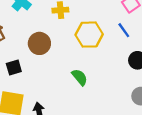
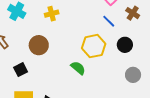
yellow hexagon: (89, 35) -> (94, 46), moved

